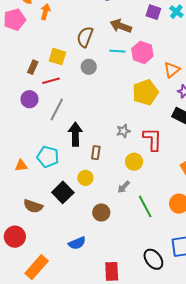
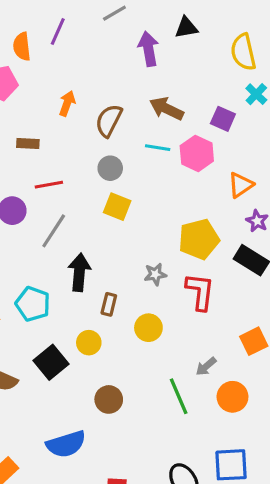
orange arrow: (45, 12) -> (67, 103), moved
purple square: (153, 12) -> (223, 119), moved
yellow square: (57, 57) -> (117, 207), moved
brown rectangle: (33, 67) -> (28, 144), moved, turned 64
yellow pentagon: (145, 92) -> (199, 239), moved
yellow circle: (134, 162) -> (148, 328), moved
gray arrow: (124, 187) -> (206, 366), moved
blue semicircle: (77, 243) -> (66, 444), size x1.4

